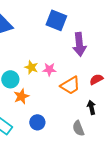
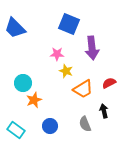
yellow star: (31, 67) -> (66, 71), moved
pink star: (49, 69) -> (57, 54), moved
gray semicircle: (78, 128) -> (85, 124), moved

